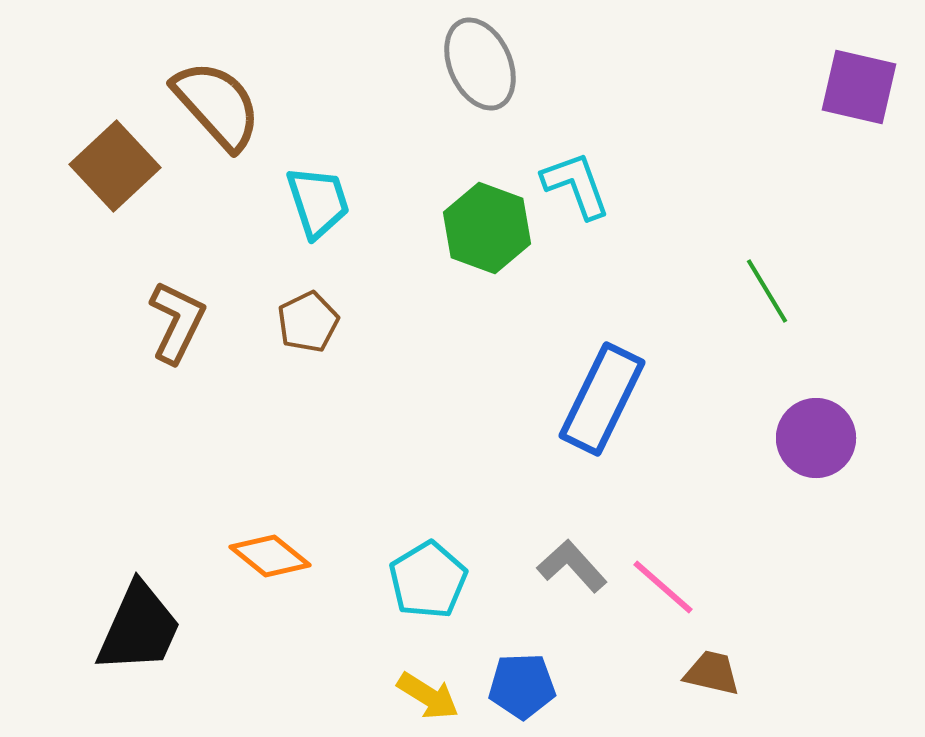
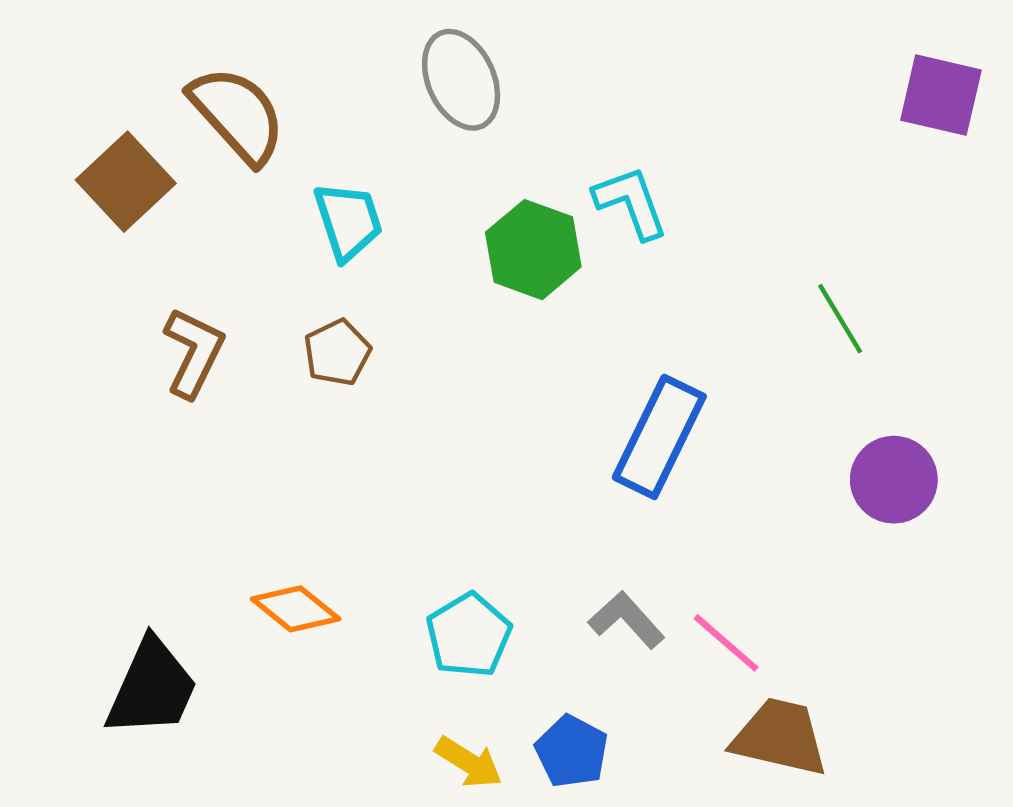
gray ellipse: (480, 64) -> (461, 80), moved
brown trapezoid: (712, 673) -> (780, 737), size x1.6
blue pentagon: (522, 686) -> (572, 751), turned 30

